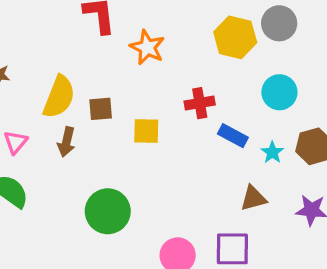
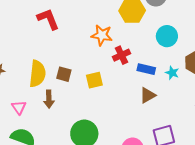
orange star: (147, 47) -> (102, 35), moved
brown square: (101, 109) -> (64, 74), turned 35
brown triangle: (253, 198) -> (148, 95), moved

